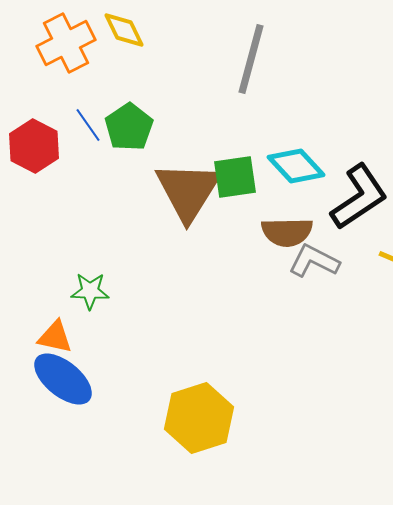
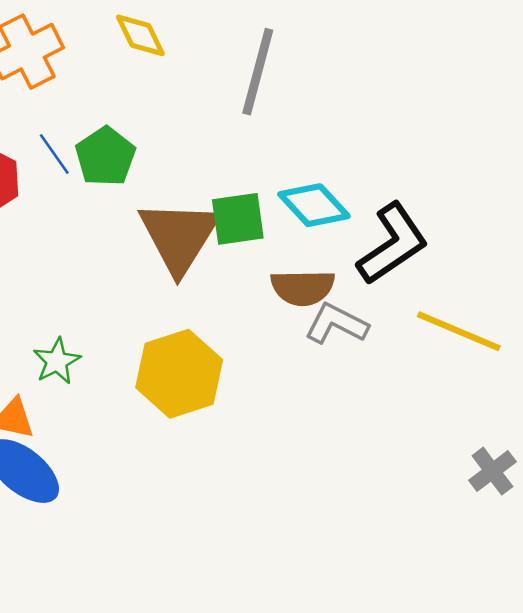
yellow diamond: (124, 30) -> (140, 35), moved
green star: (90, 291) -> (57, 361), turned -30
yellow hexagon: (199, 418) -> (179, 374), moved

